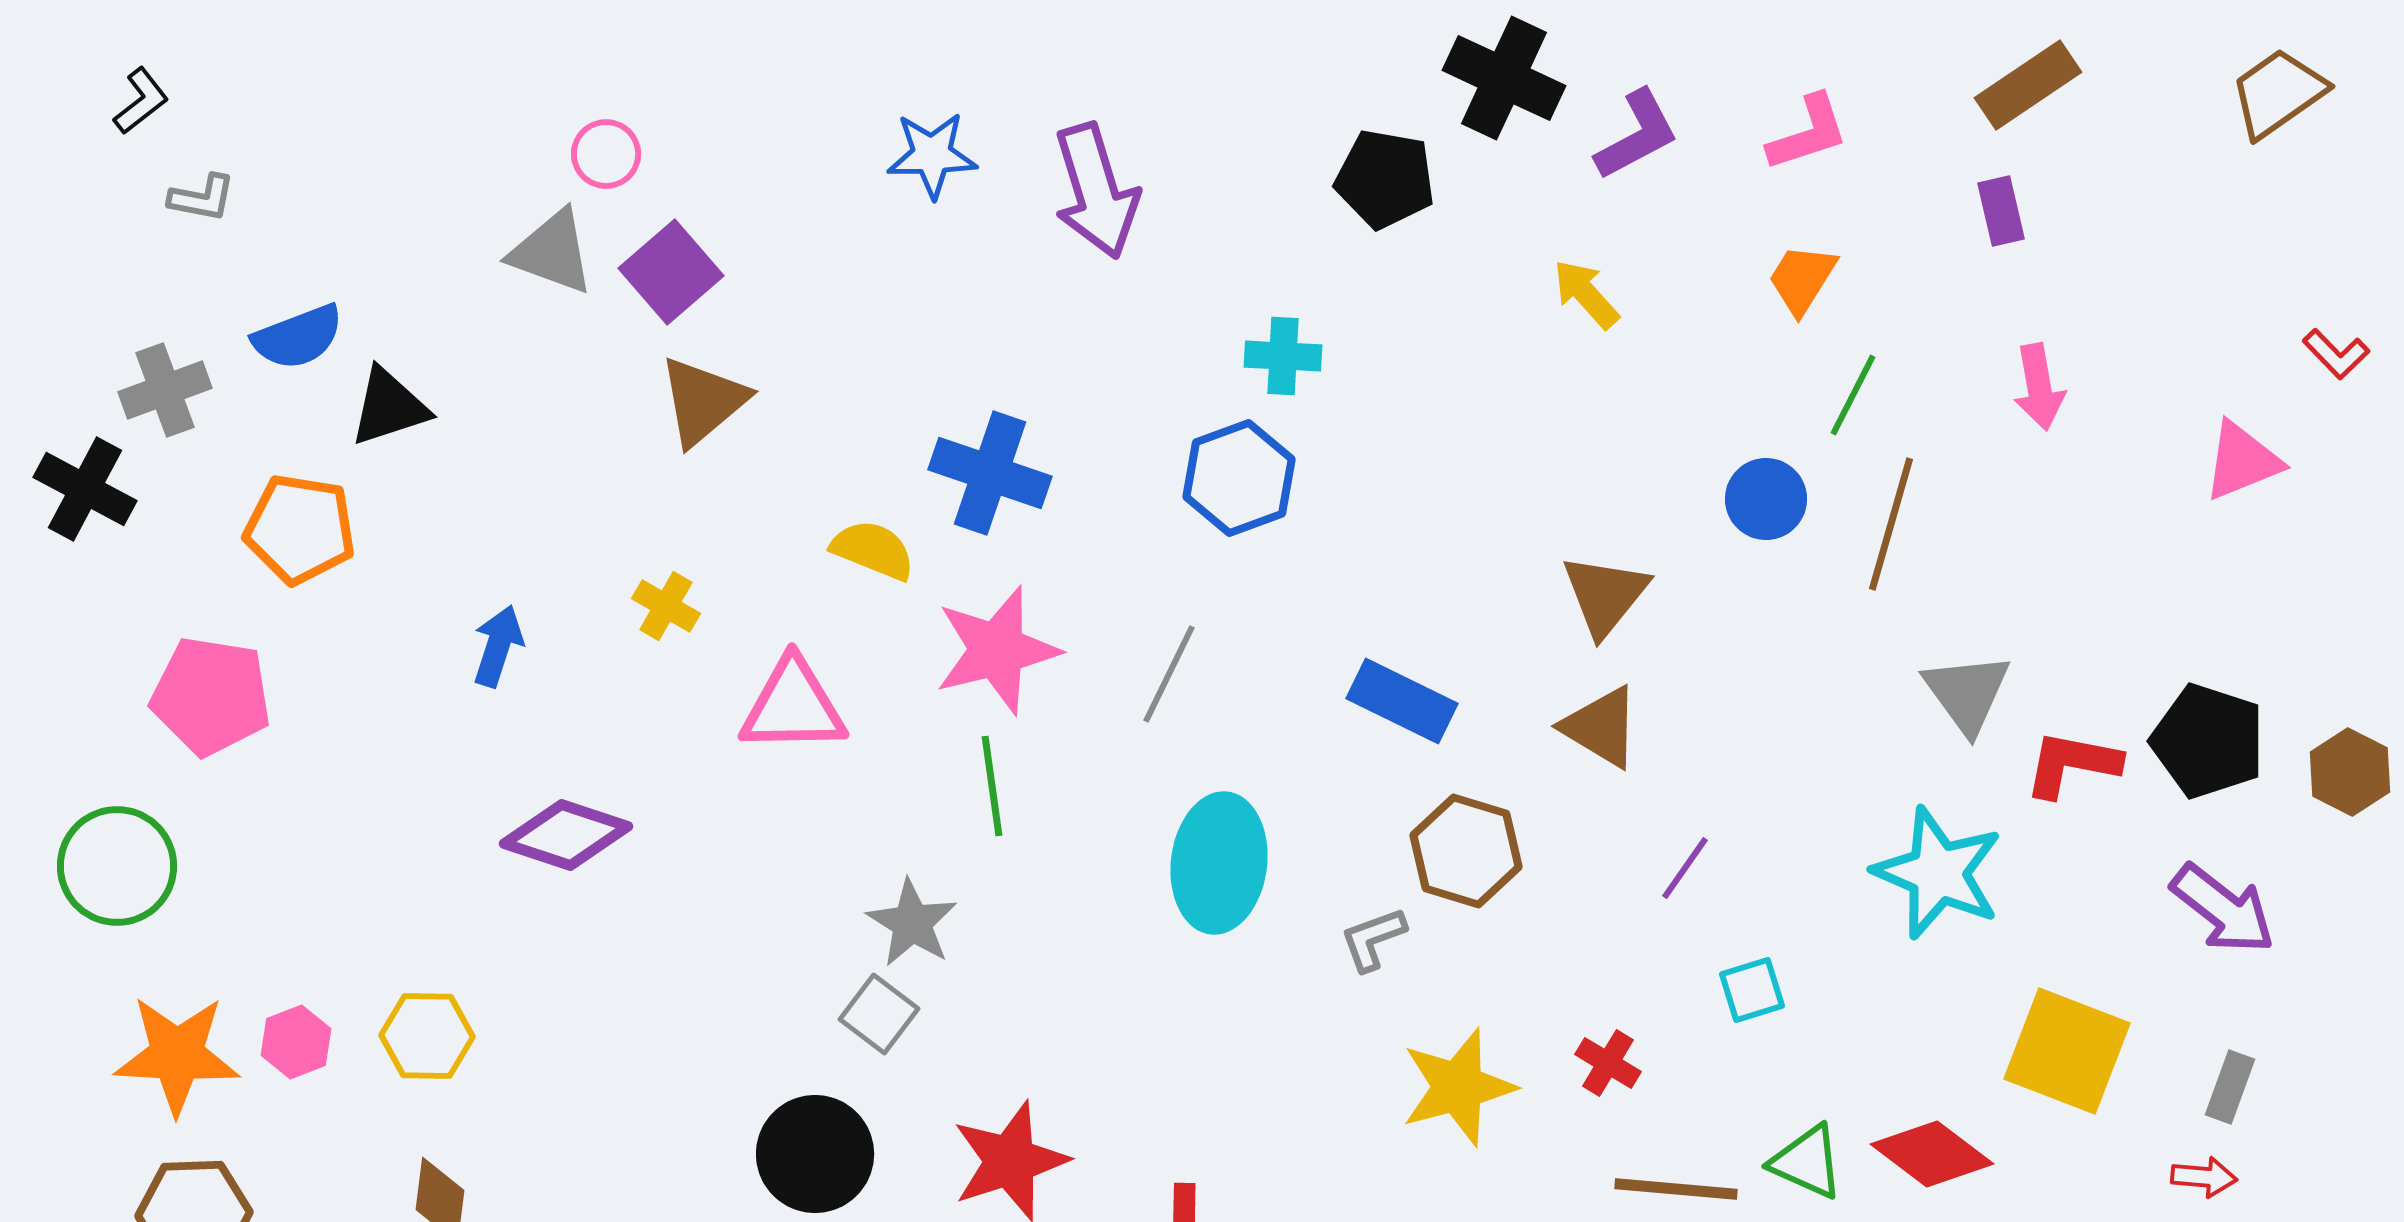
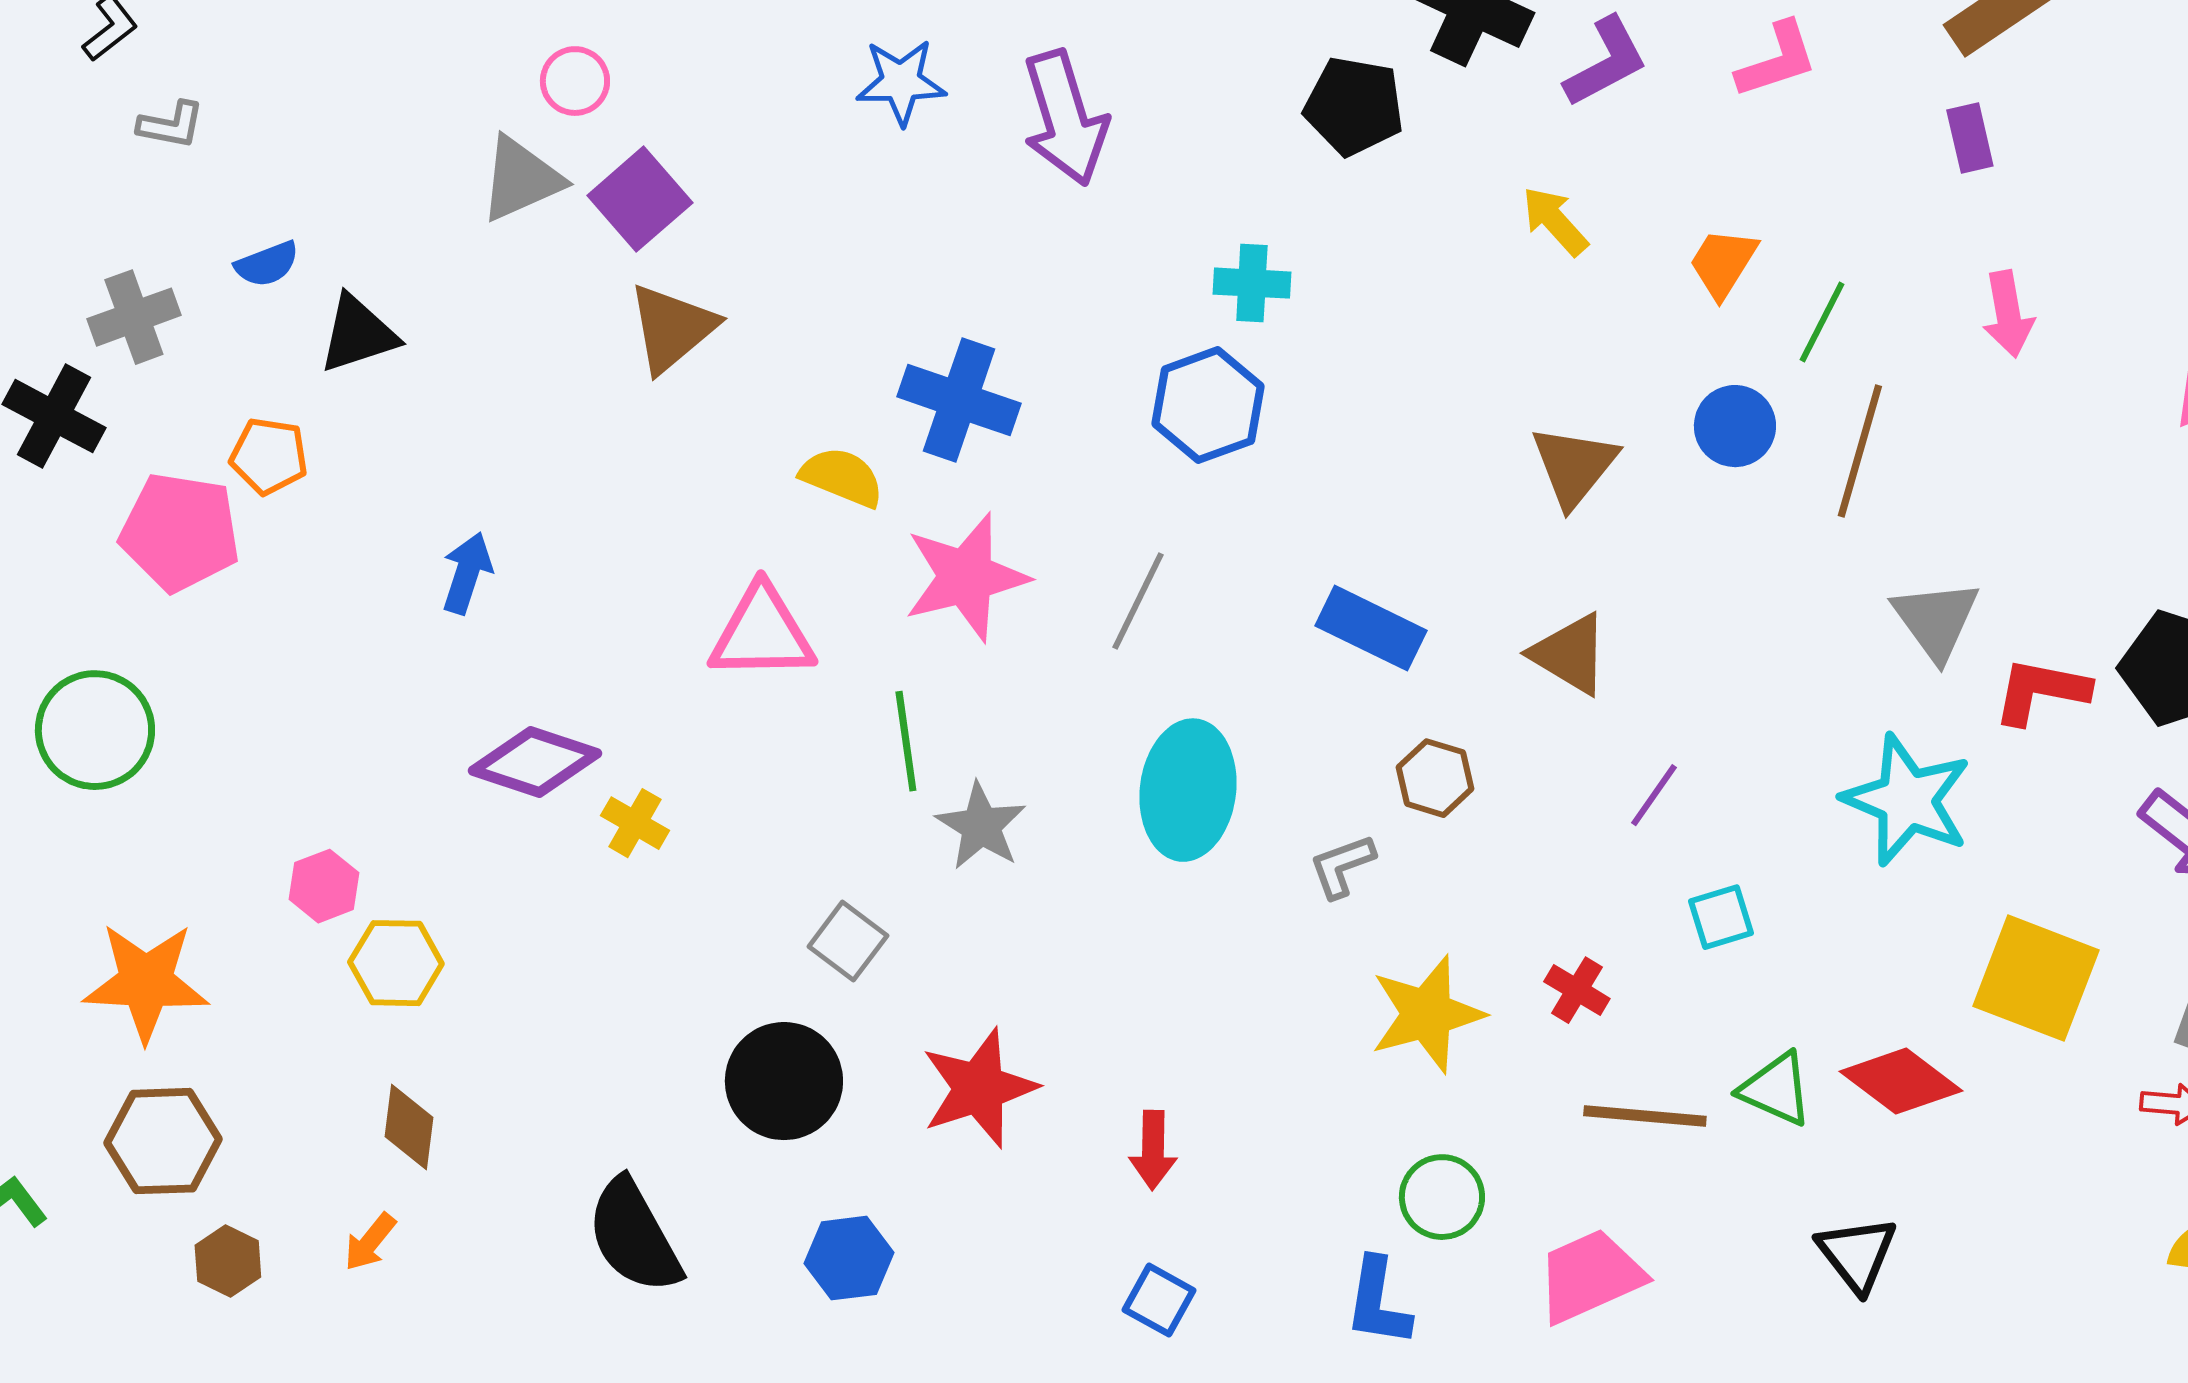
gray triangle: (552, 252) -> (521, 179), turned -44
orange trapezoid: (1802, 279) -> (1723, 263), moved
blue semicircle: (298, 337) -> (267, 264), size x0.7
orange pentagon: (300, 529) -> (269, 456), size x0.7
brown triangle: (1605, 595) -> (1574, 466), moved
yellow cross: (666, 606) -> (635, 823), moved
pink pentagon: (211, 696) -> (180, 532), moved
green line: (992, 786) -> (906, 741), moved
brown hexagon: (1466, 851) -> (1435, 778), size x0.7
green circle: (117, 866) -> (95, 730), moved
gray star: (912, 923) -> (981, 826), moved
pink hexagon: (296, 1042) -> (324, 886), moved

